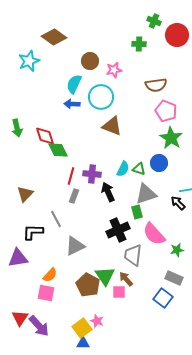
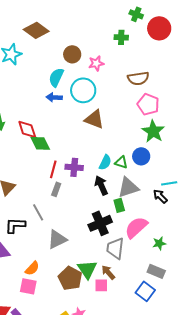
black arrow: (108, 192) -> (101, 185), moved
pink semicircle: (154, 234) -> (136, 227), turned 90

